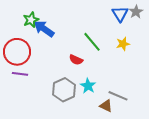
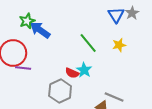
red semicircle: (76, 60) -> (72, 73), moved
purple line: (20, 74) -> (23, 68), moved
cyan star: (88, 86) -> (84, 70), moved

